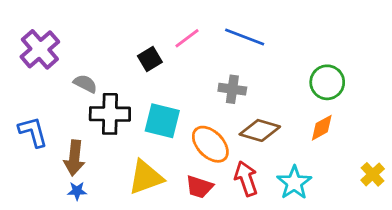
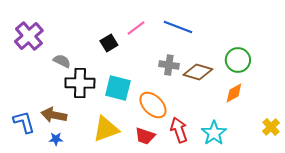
brown diamond: (260, 130) -> (198, 72), moved
blue L-shape: (33, 132) -> (24, 122), moved
brown arrow: (74, 158) -> (54, 115), turned 95

